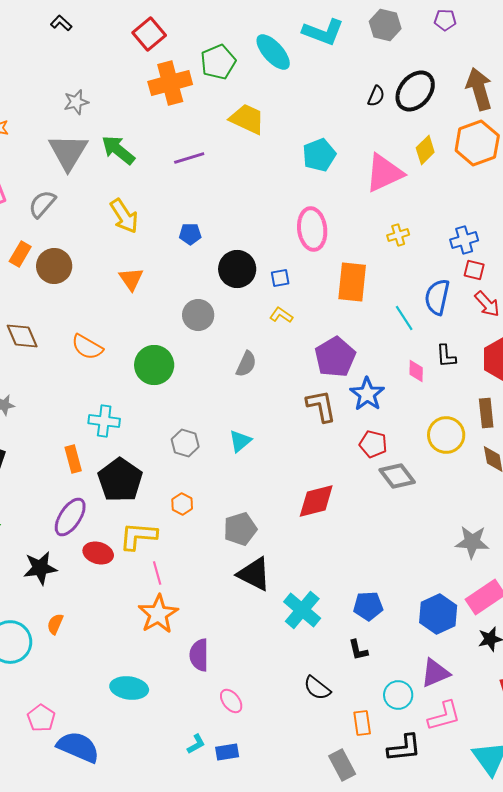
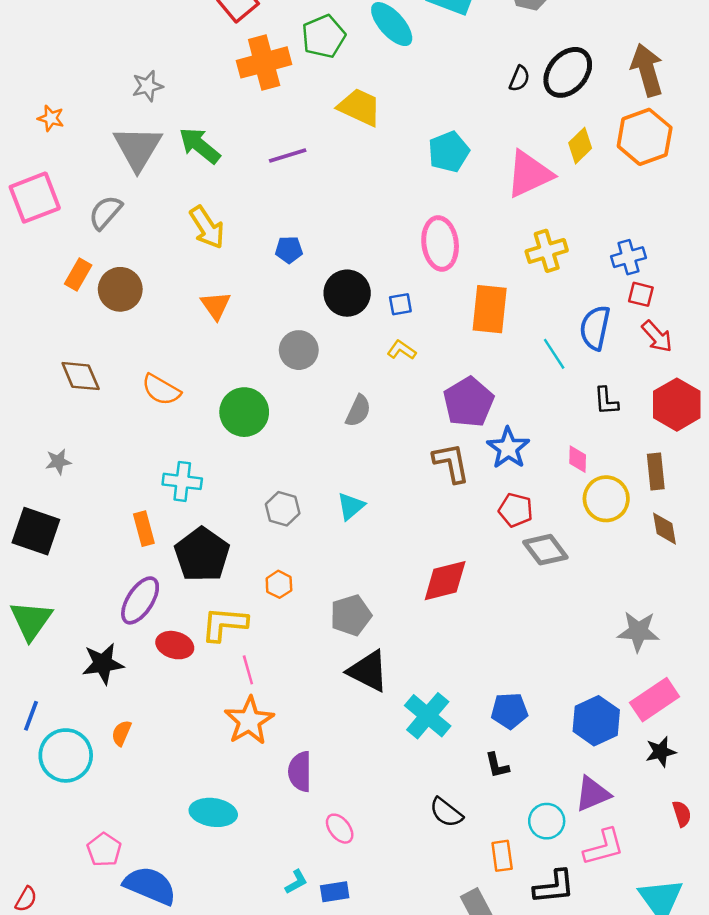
yellow cross: (398, 235) -> (547, 251), size x1.5
pink diamond: (416, 371) -> (578, 459), moved

